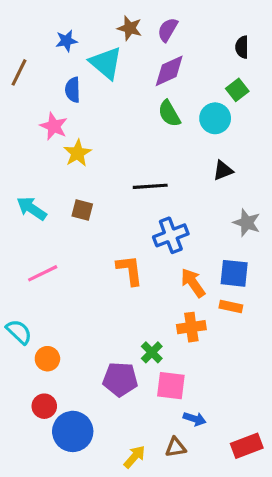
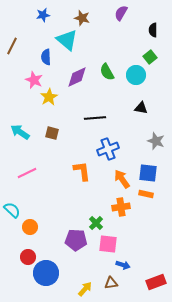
purple semicircle: (168, 30) -> (121, 13), moved
blue star: (66, 41) -> (43, 15), moved
purple diamond: (169, 71) -> (77, 77), moved
black triangle: (223, 170) -> (141, 108), turned 32

